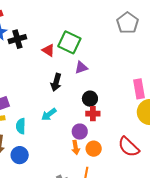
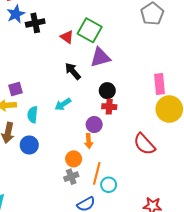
purple triangle: (81, 68) -> (100, 57), size x1.5
black arrow: (56, 82) -> (73, 71), turned 120
orange circle: (94, 149) -> (74, 159), moved

